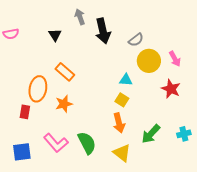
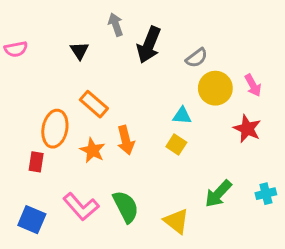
black arrow: (103, 31) -> (149, 45), turned 35
orange star: (64, 104) -> (92, 150), turned -30
orange arrow: (119, 123) -> (126, 140), moved
blue square: (22, 152) -> (32, 220), turned 30

